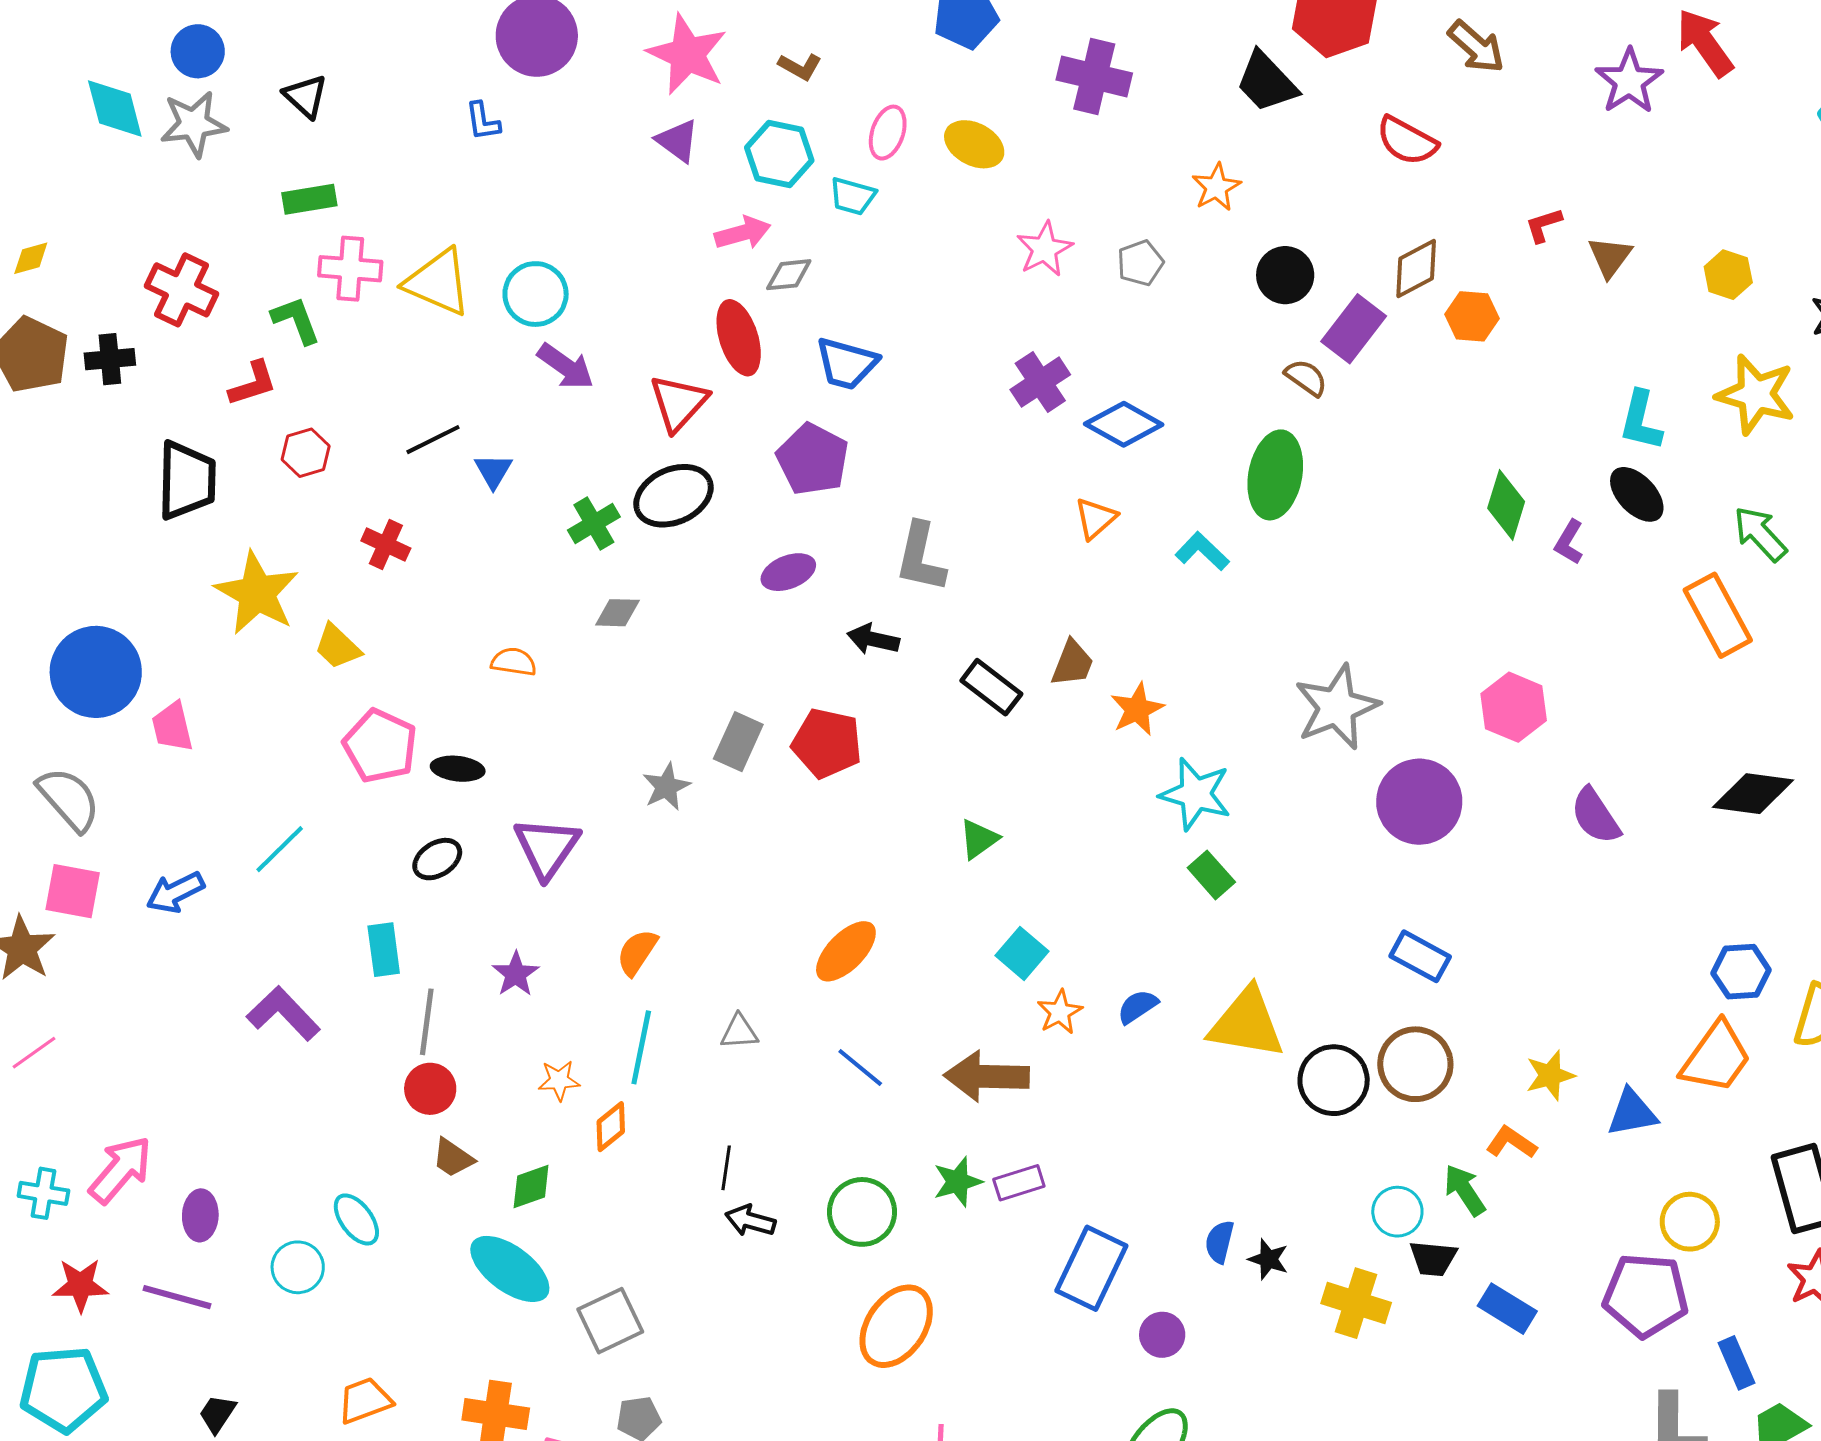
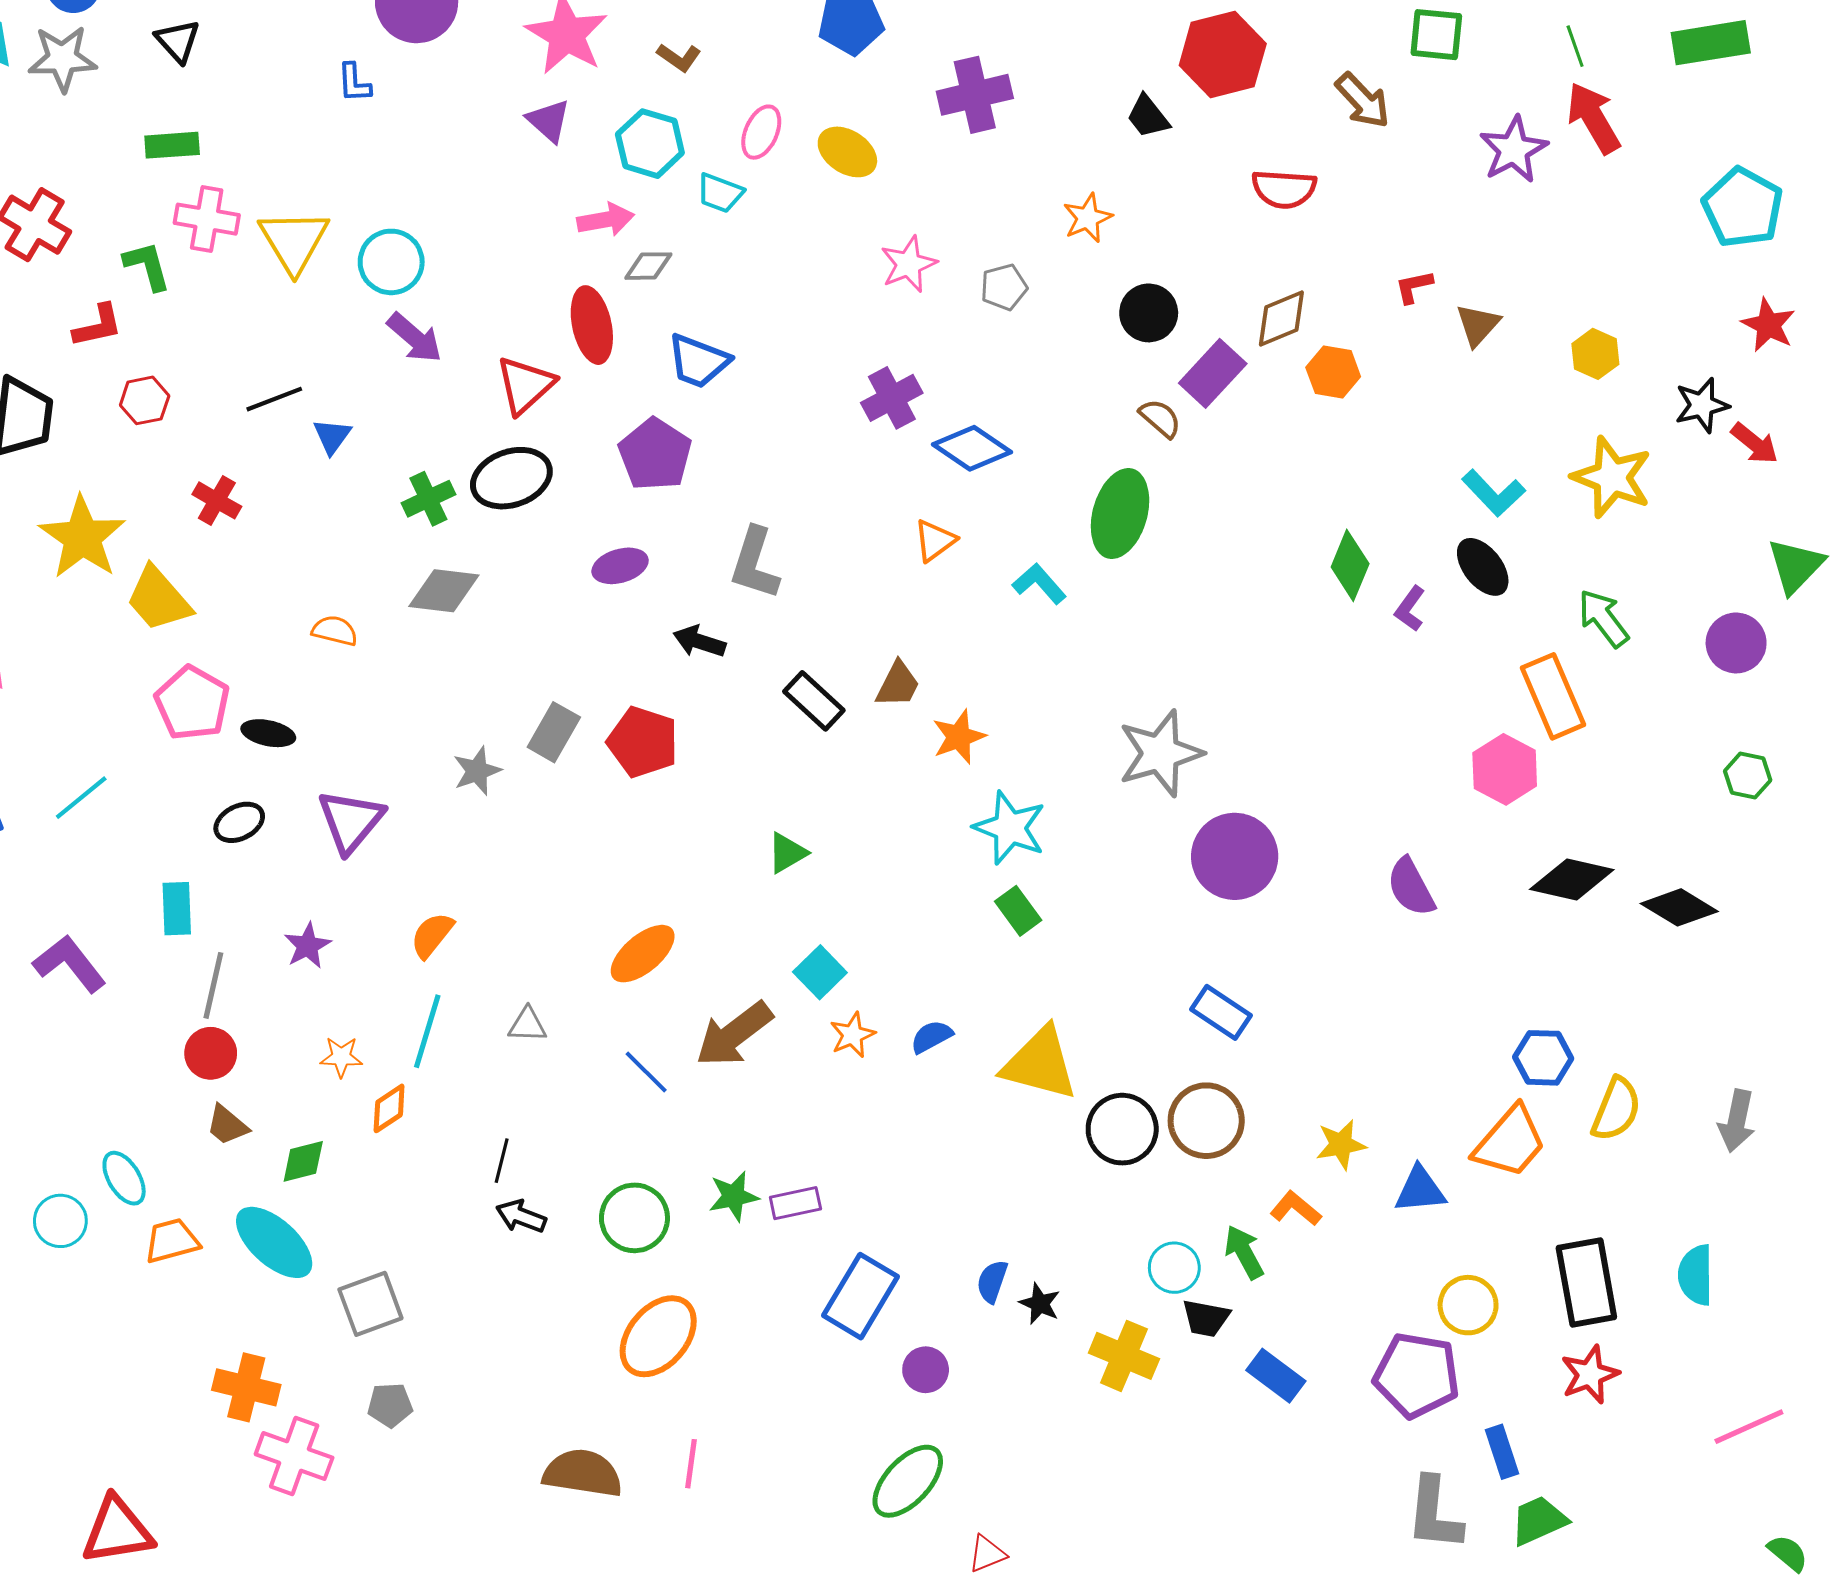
purple cross: (1094, 76) -> (975, 95), turned -32
black trapezoid: (1267, 82) -> (1148, 117), size x0.7
red semicircle: (1407, 141) -> (1284, 189), turned -30
yellow triangle: (438, 282) -> (294, 241), turned 30
cyan L-shape: (1641, 421) -> (1494, 493), turned -62
gray diamond: (617, 613) -> (444, 591), size x1.5
yellow trapezoid: (337, 647) -> (158, 599), size x1.4
pink hexagon: (1514, 707) -> (1505, 769), moved
brown arrow: (987, 1076) -> (734, 1034), moved, turned -44
orange trapezoid: (365, 1400) -> (172, 1241), moved

